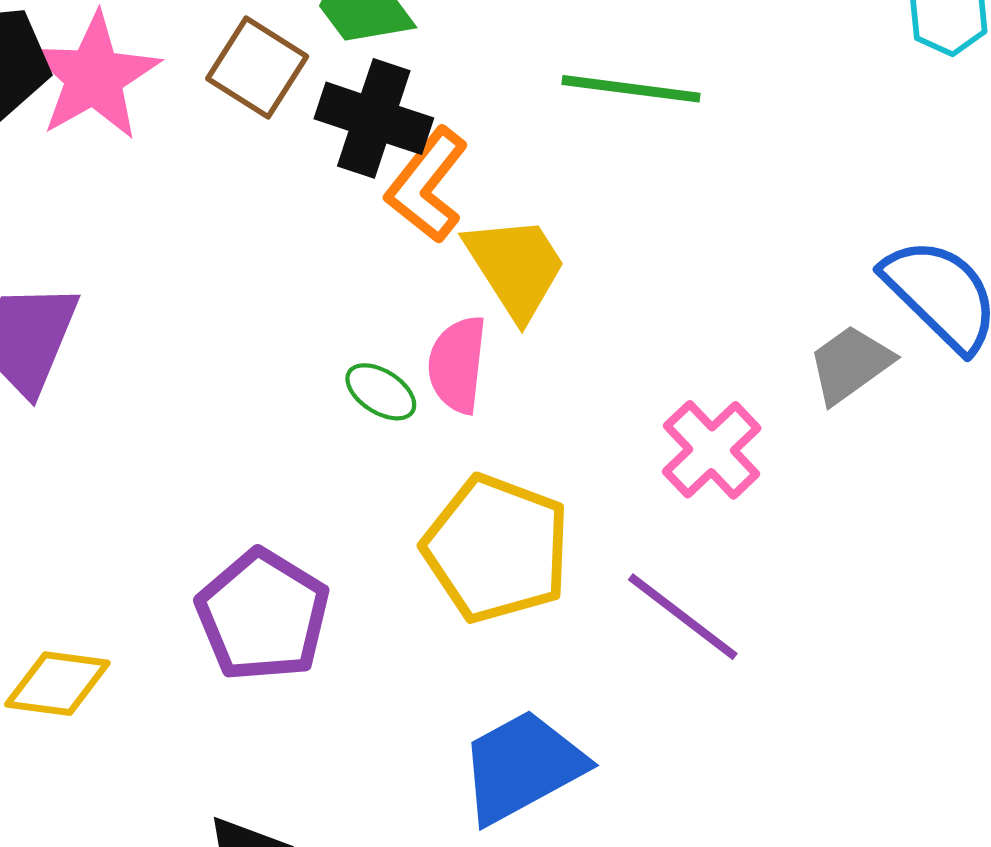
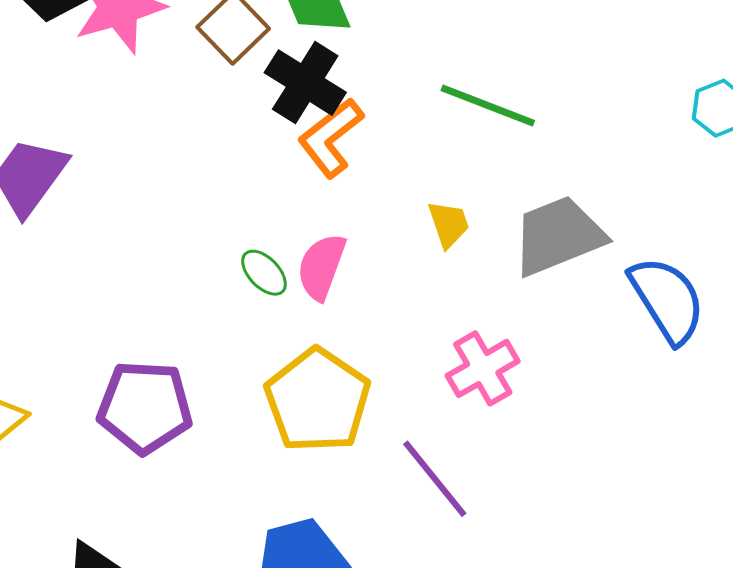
yellow trapezoid: (516, 267) -> (449, 224), moved, size x0.6
gray trapezoid: (850, 364) -> (558, 236), moved, size x1.5
purple pentagon: (263, 615) -> (145, 407), turned 30

